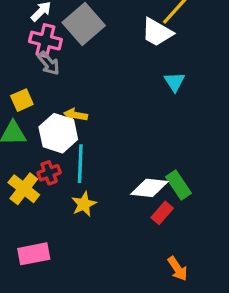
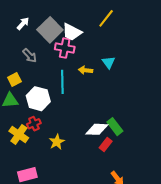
white trapezoid: (157, 32) -> (72, 32), moved
pink cross: (45, 41) -> (65, 48), moved
yellow arrow: (76, 115) -> (85, 70), moved
cyan line: (80, 164) -> (62, 82), moved

